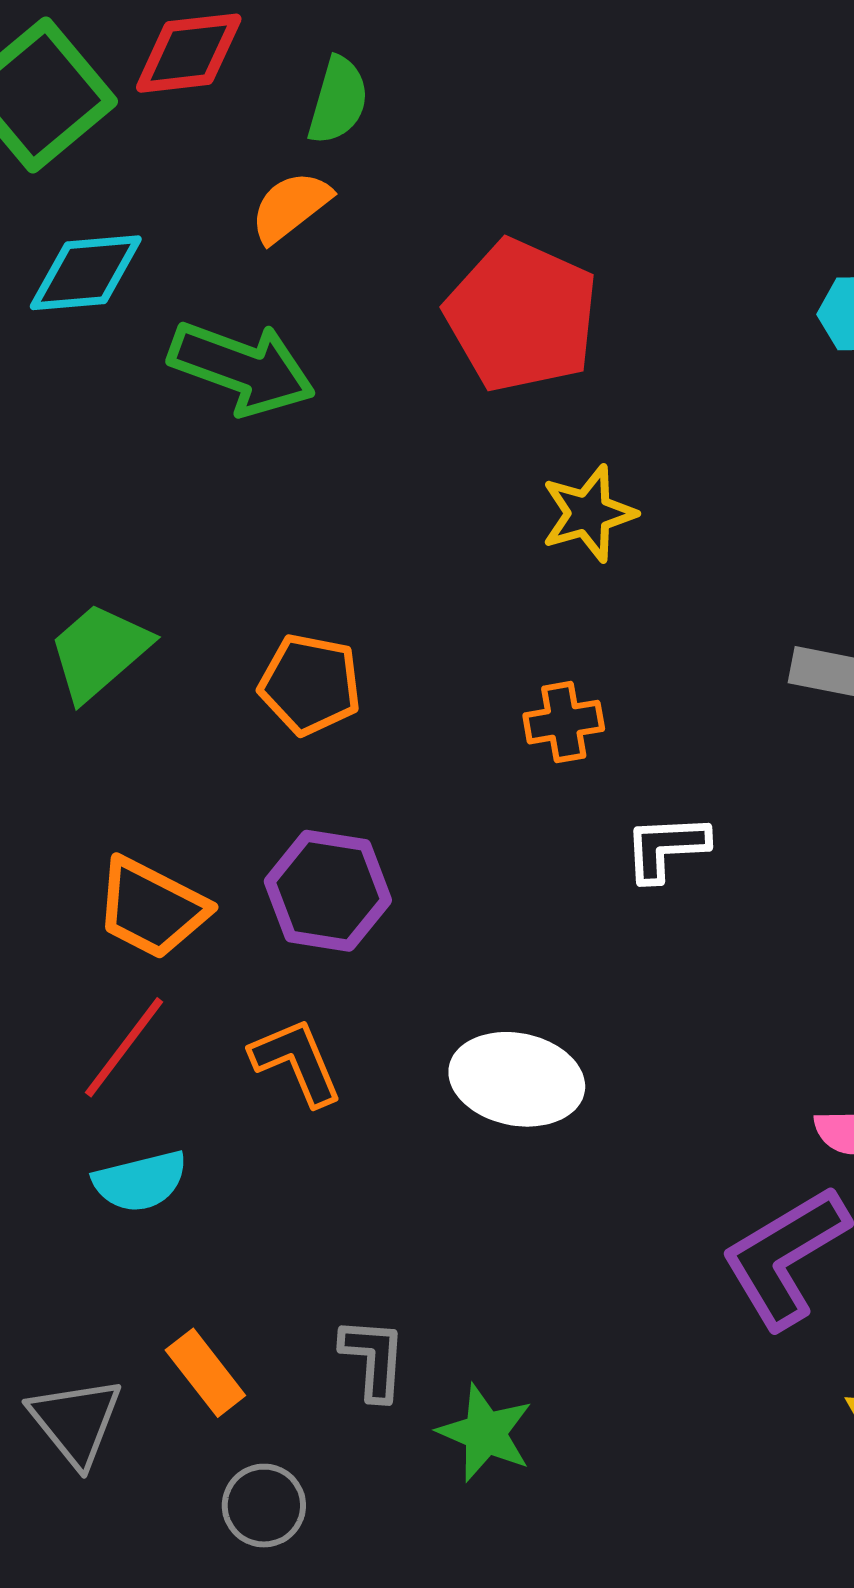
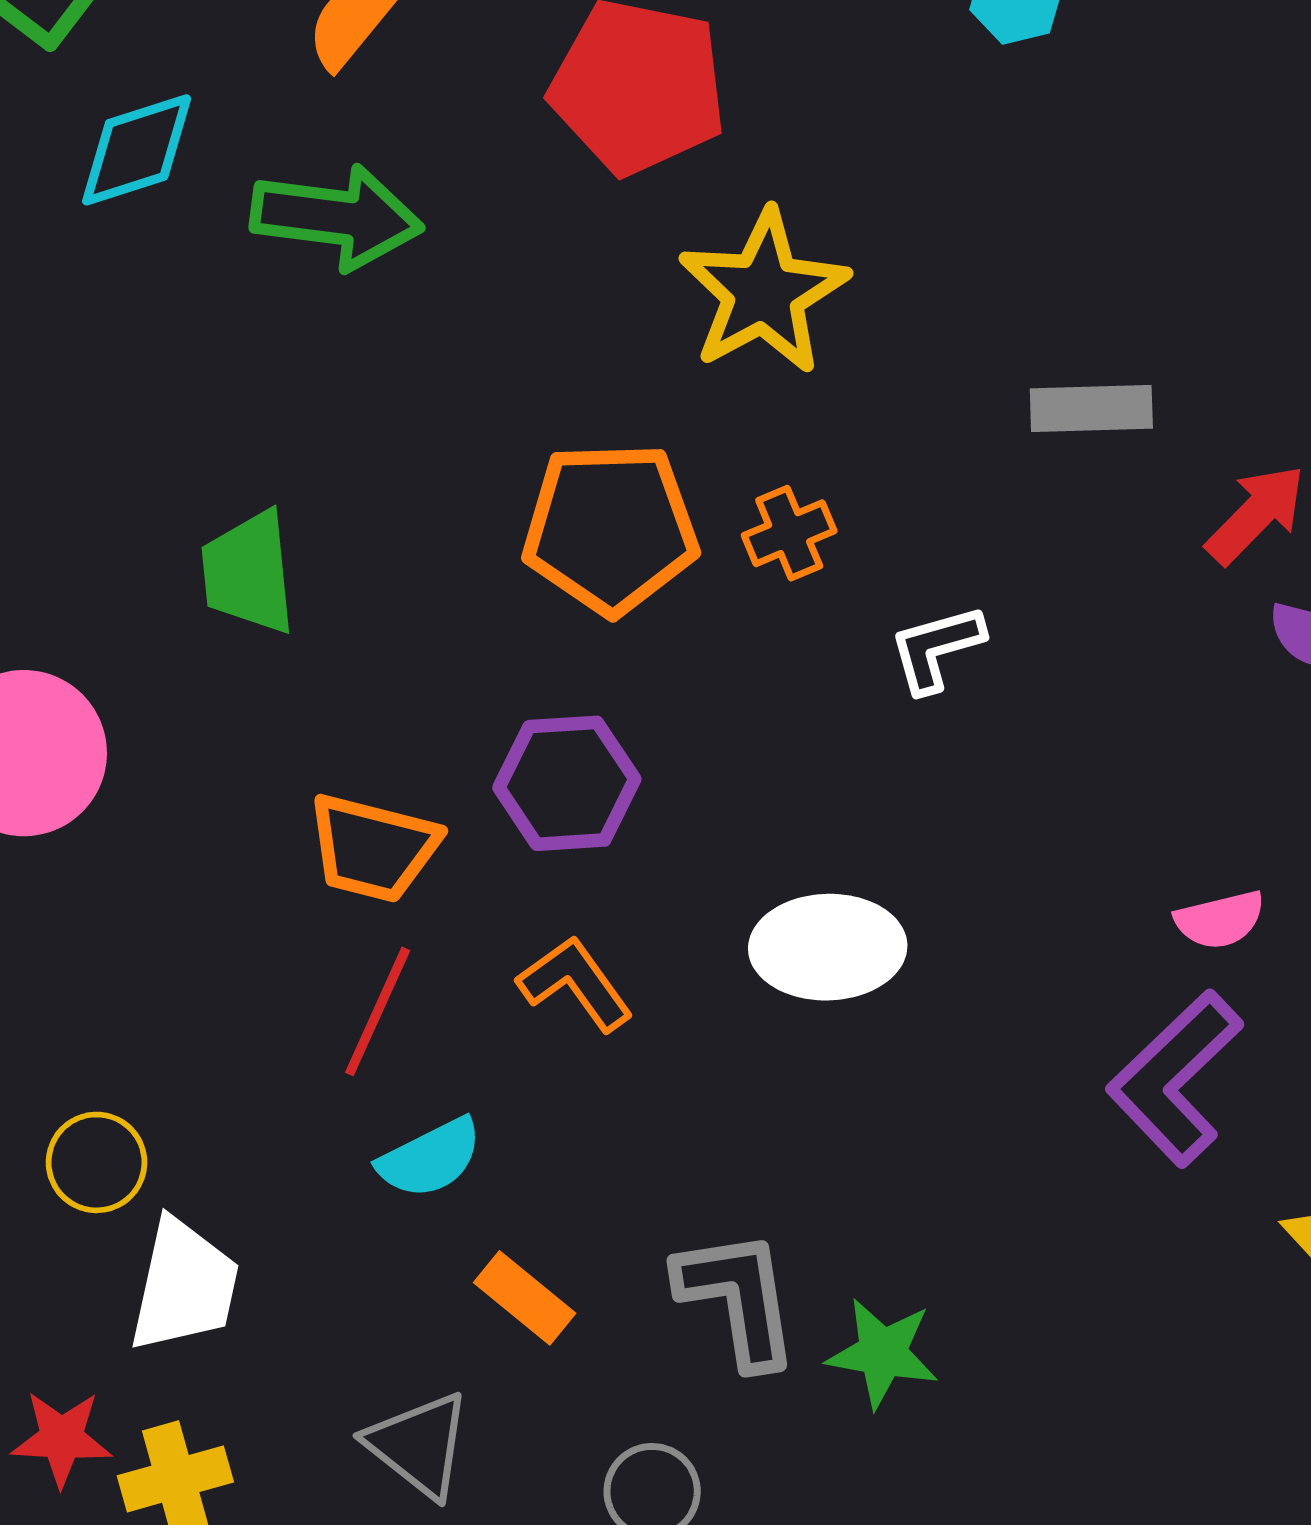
yellow star: (588, 513) -> (764, 292), size x1.5
green trapezoid: (99, 651) -> (248, 573), turned -42
orange pentagon: (310, 684) -> (610, 528), moved, size x1.5
gray L-shape: (373, 1359) -> (738, 1298), size x1.5
orange rectangle: (205, 1373) -> (525, 1298), moved

